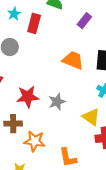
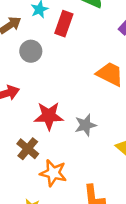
brown cross: (13, 124) -> (28, 149), turned 36

